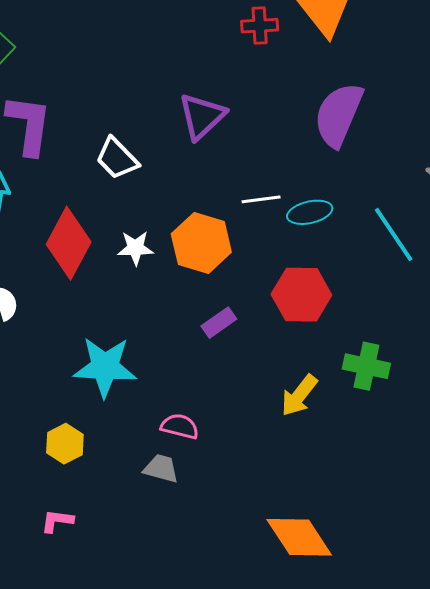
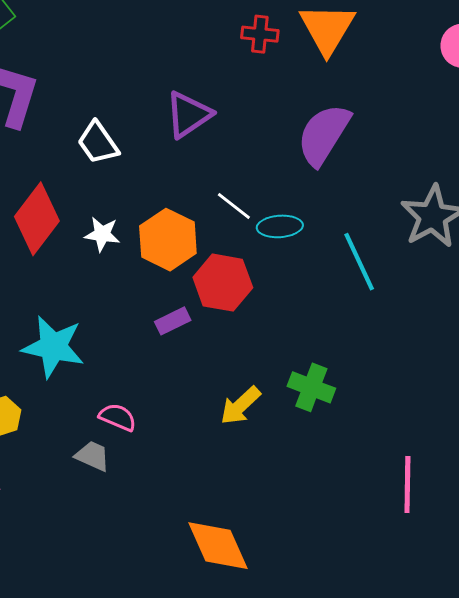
white line: (261, 199) -> (234, 206), turned 36
red hexagon: (301, 295) -> (223, 283), moved

